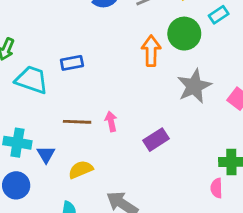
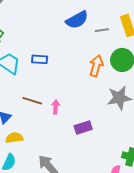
yellow semicircle: (81, 170) -> (14, 138), moved

